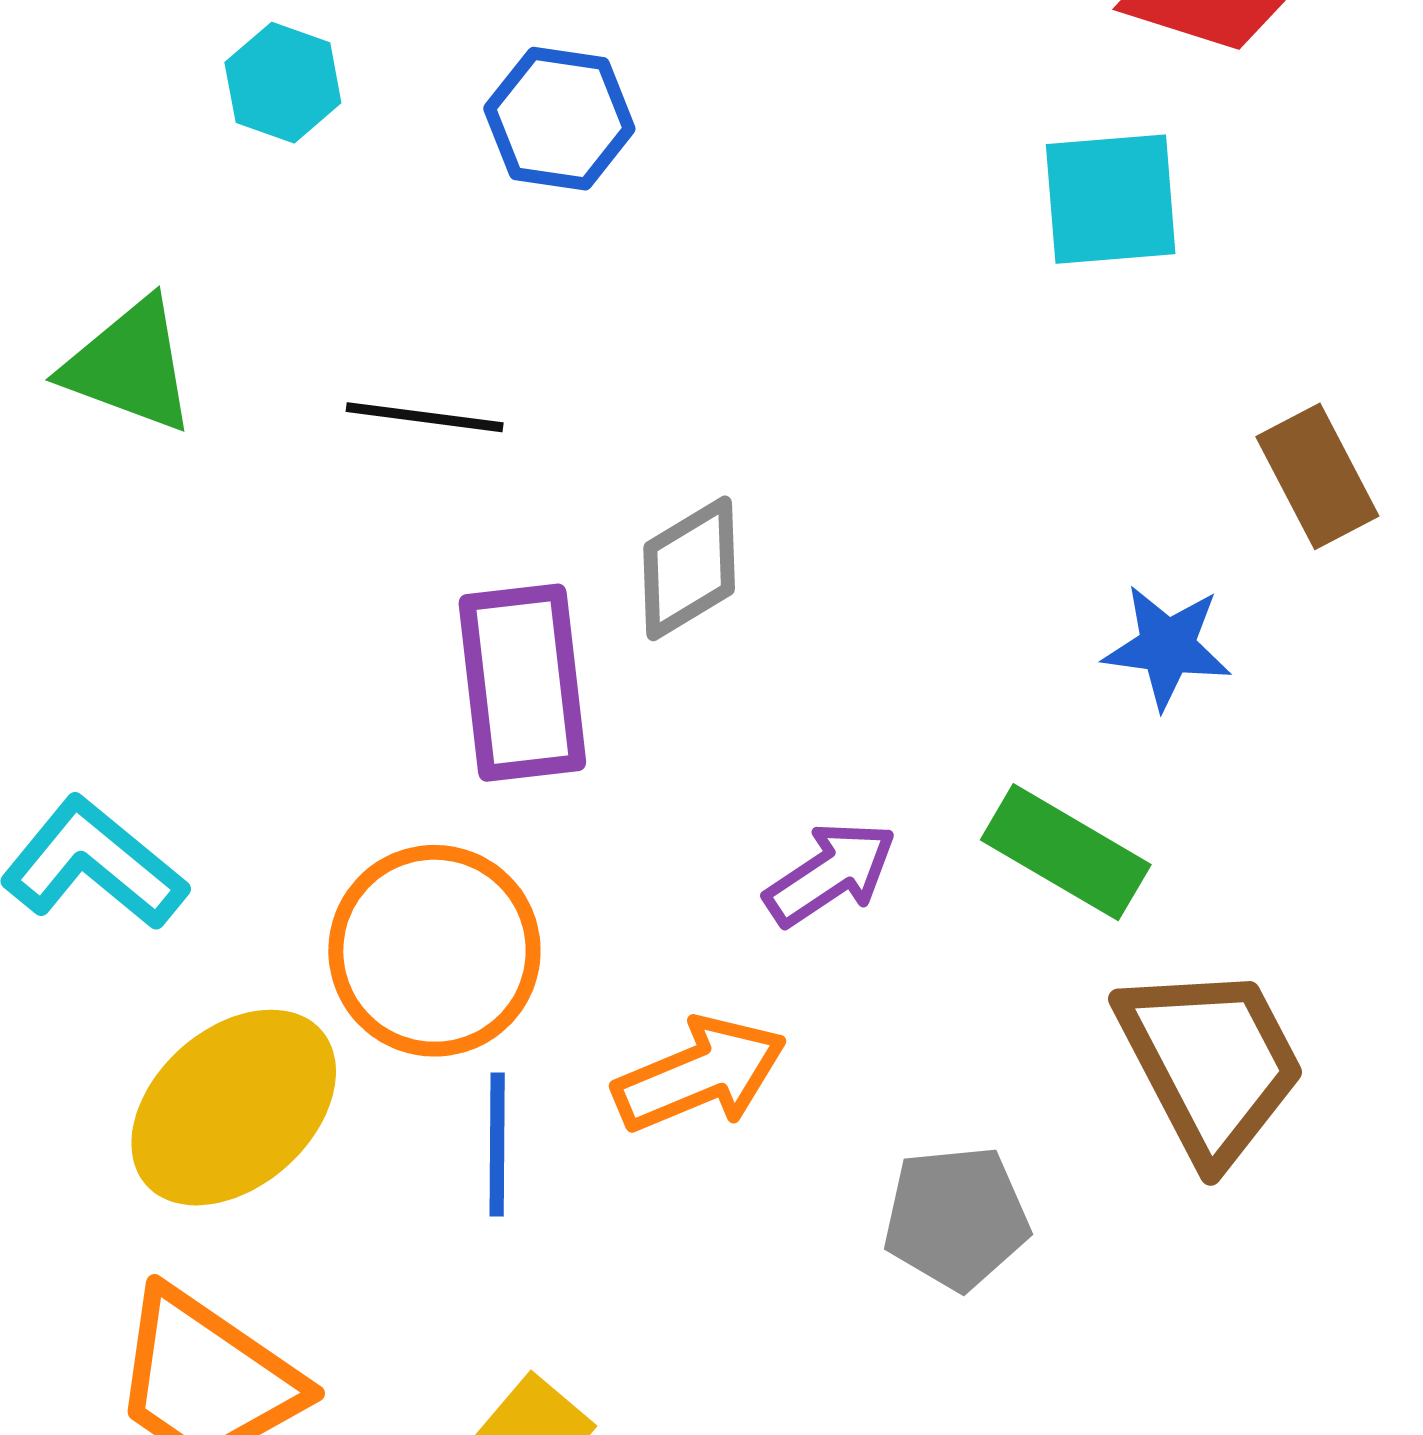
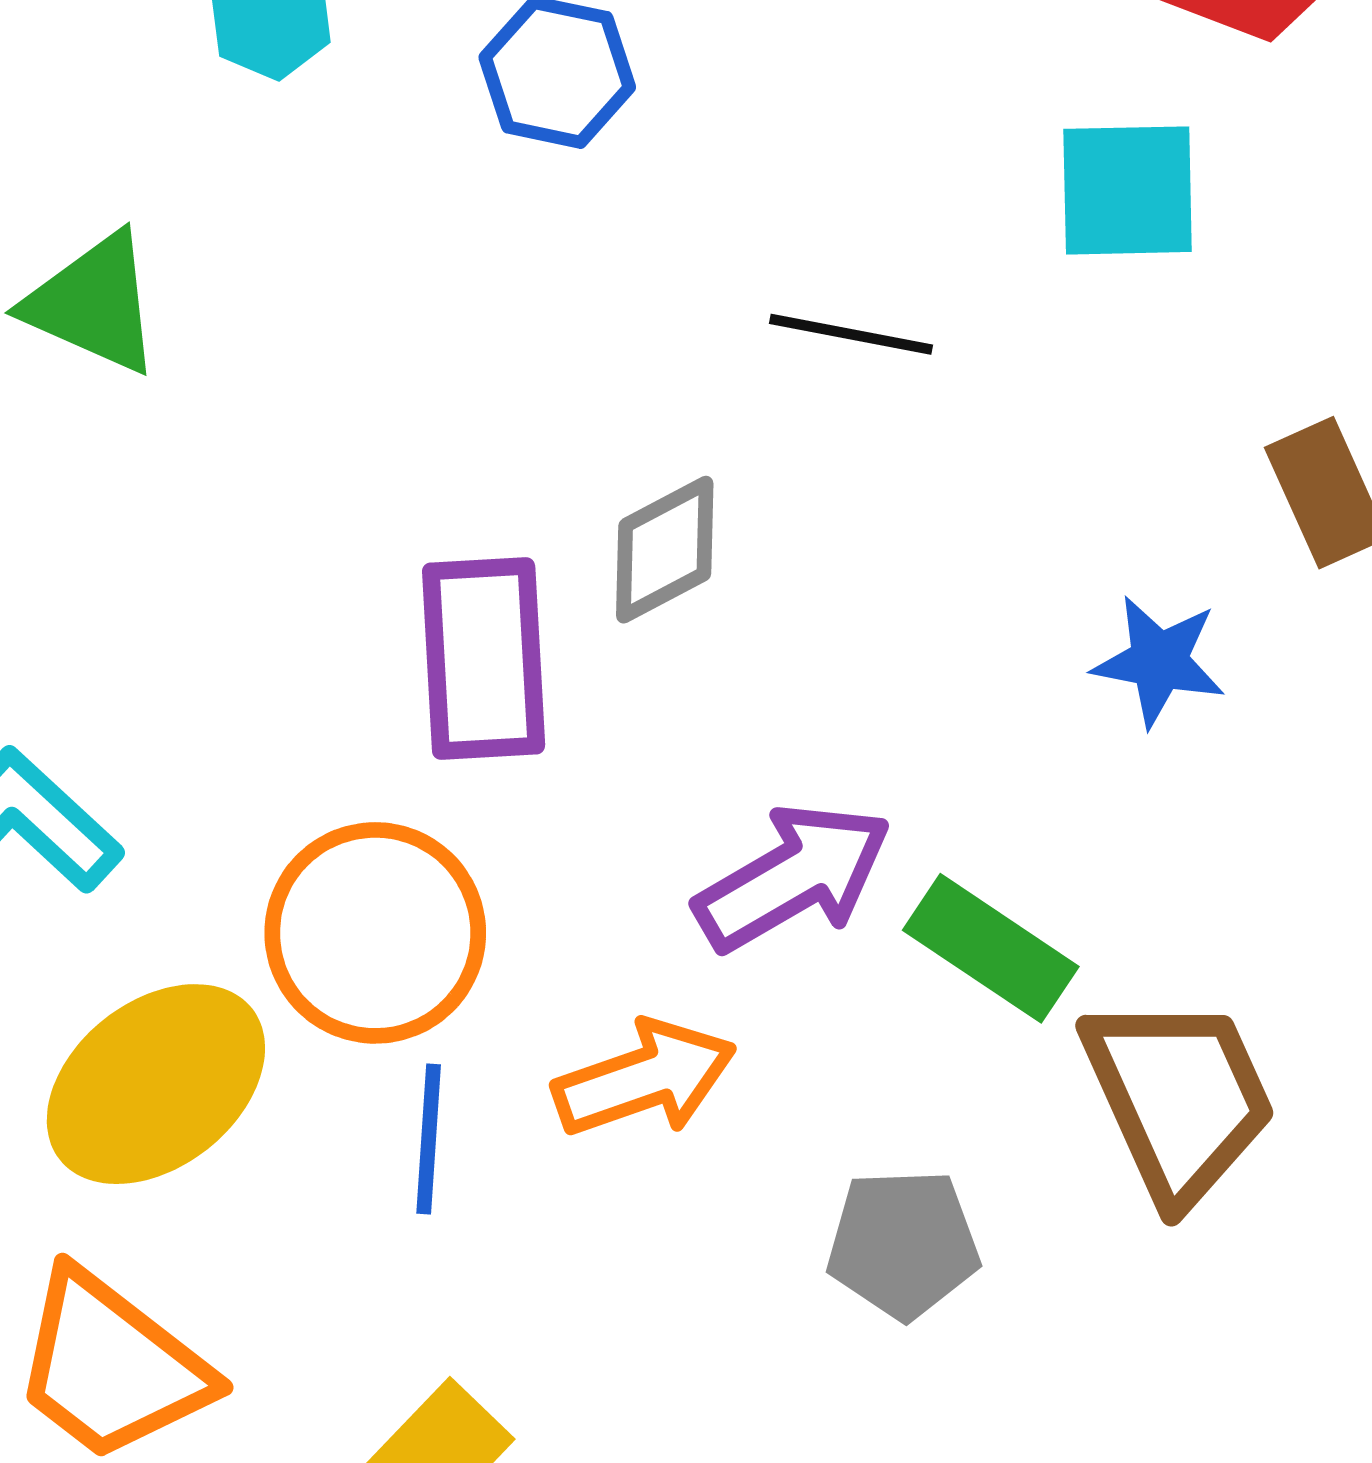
black line: (425, 417) -> (851, 334), moved
green rectangle: (1066, 852) -> (991, 948), moved
purple arrow: (830, 874) -> (793, 877), size x1.4

